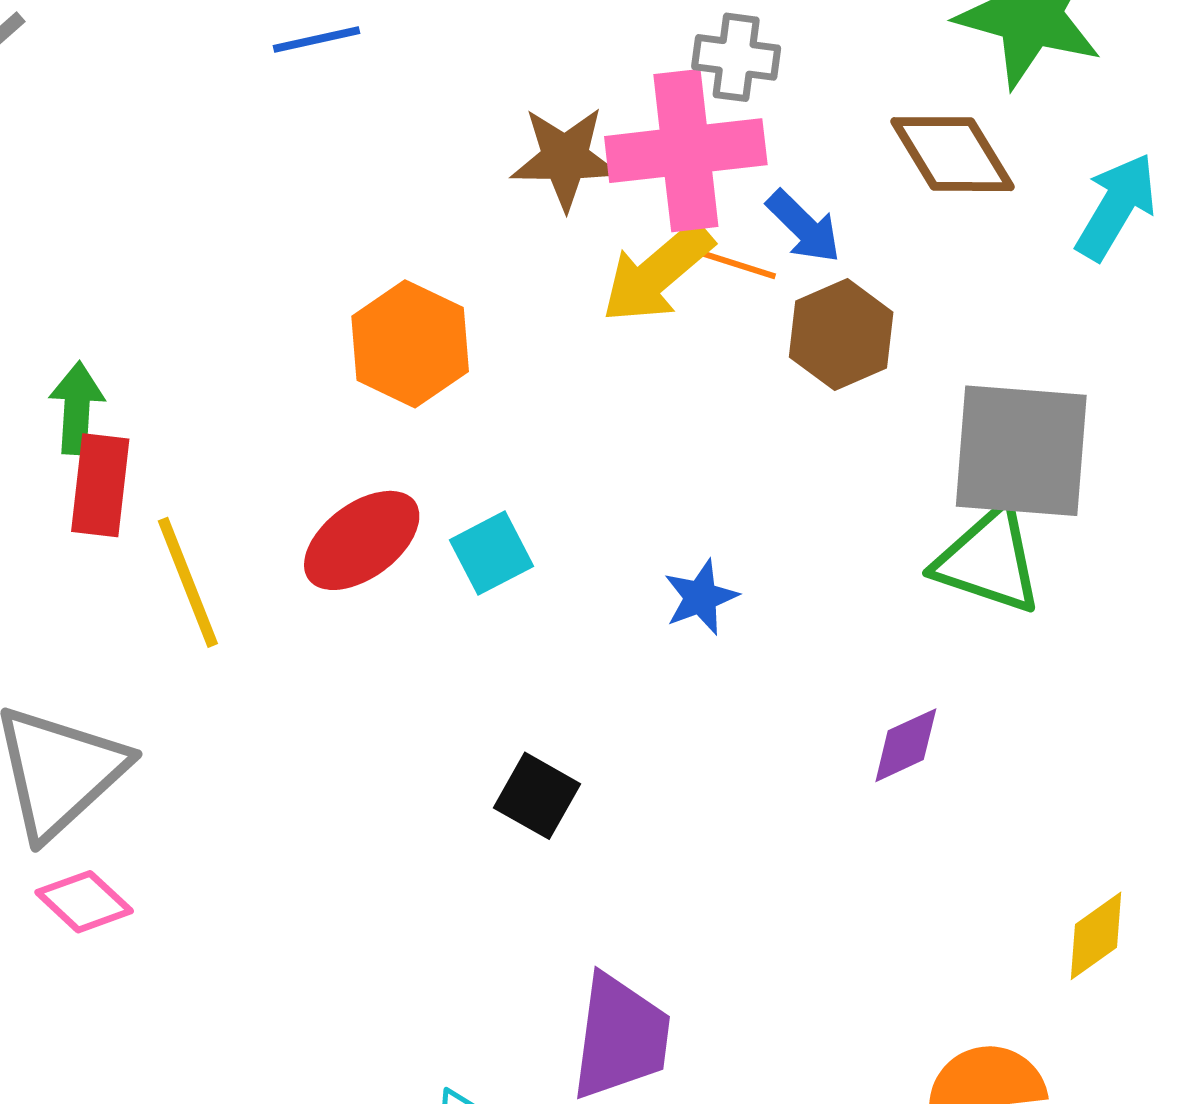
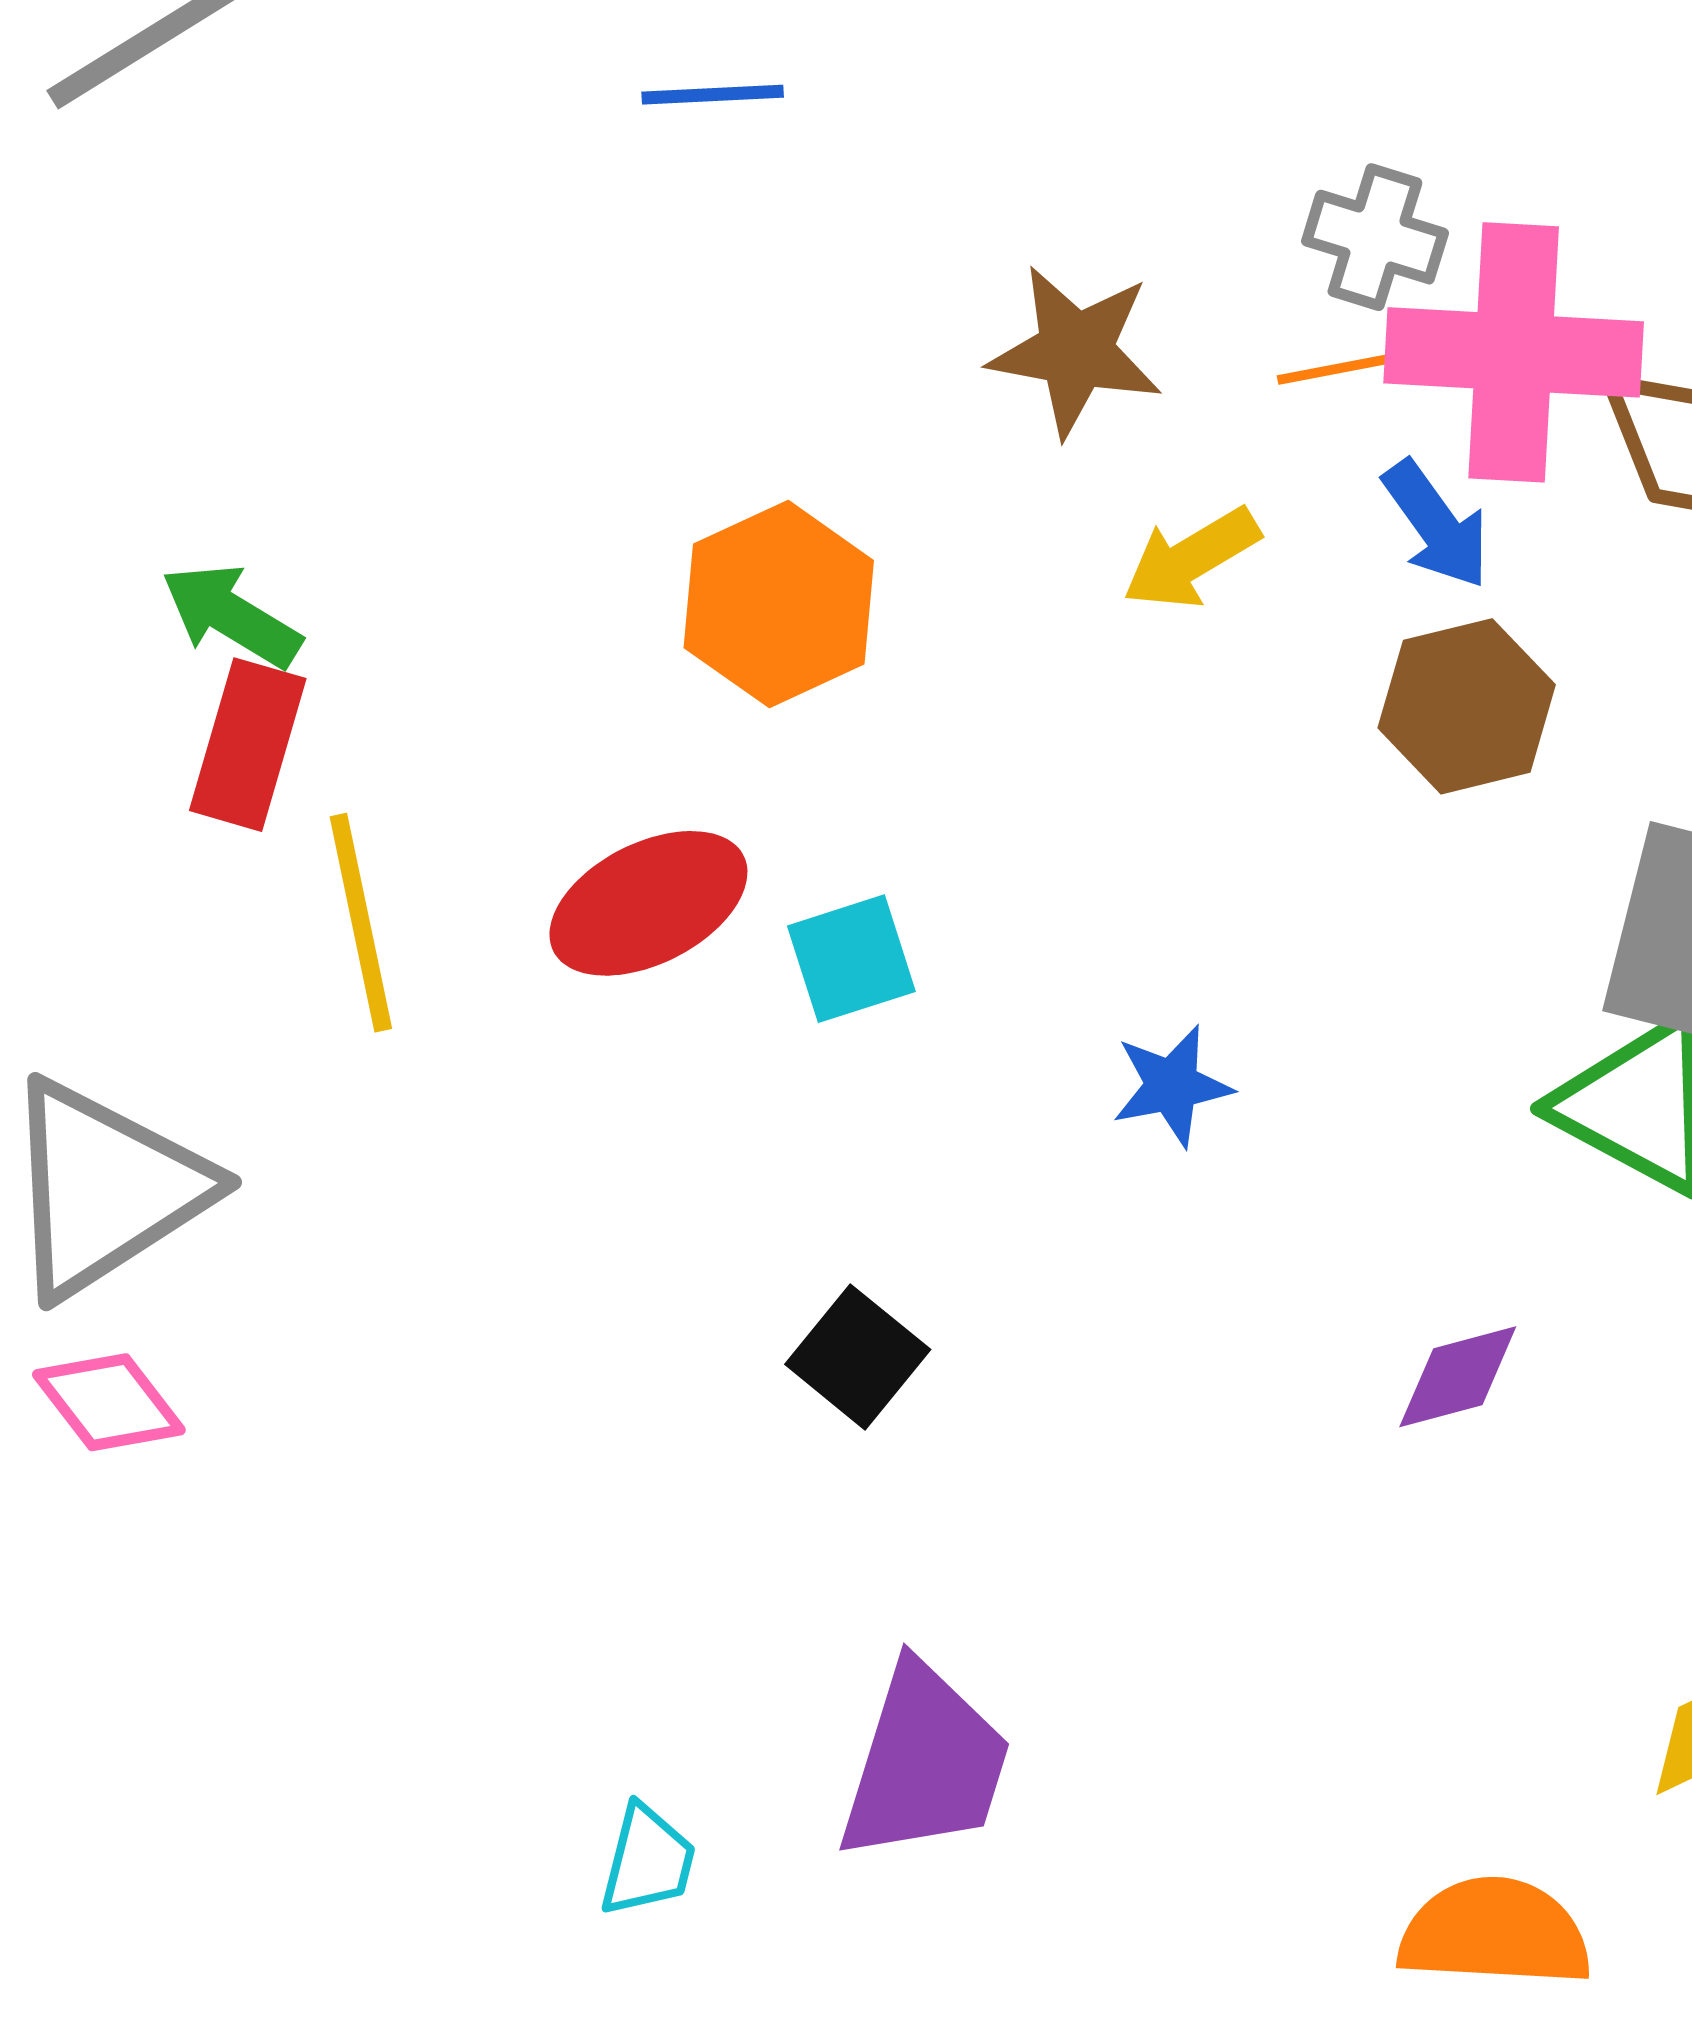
pink cross: (686, 151) -> (1514, 352), moved
orange line: (739, 265) -> (1338, 369), moved, turned -38
yellow arrow: (657, 273) -> (1191, 558), size x0.7
green arrow: (77, 408) -> (231, 616), turned -72

